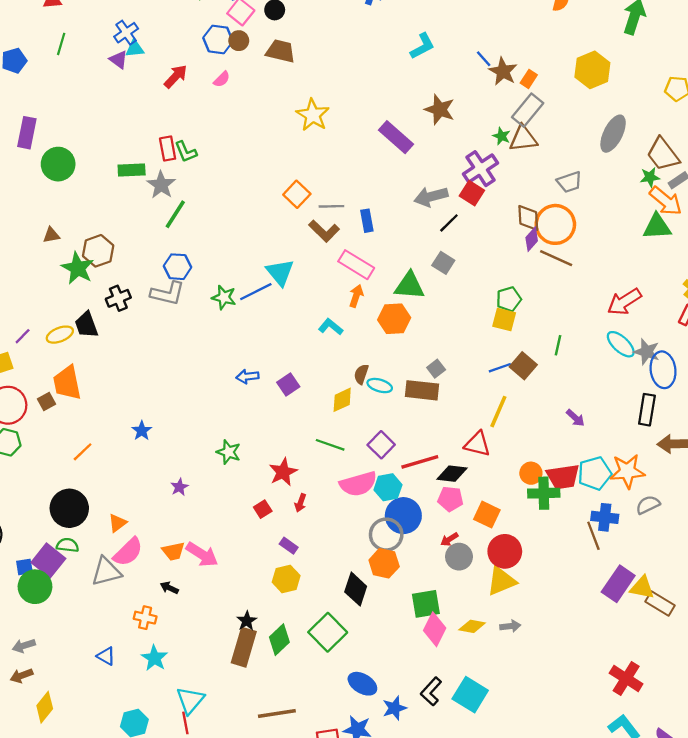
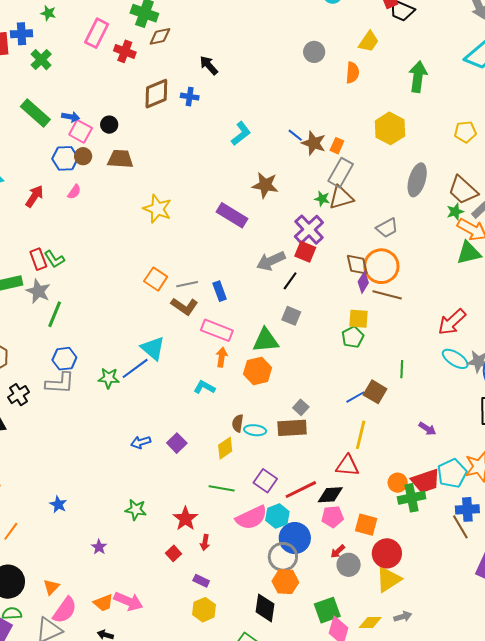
yellow square: (504, 320) -> (359, 319), moved

